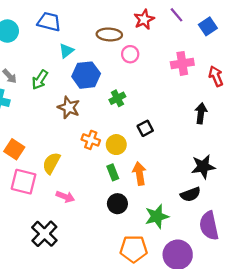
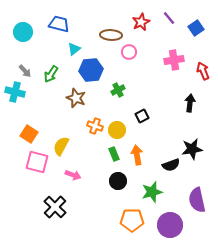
black semicircle: (190, 194) -> (171, 165), moved

